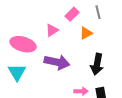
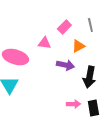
pink triangle: (52, 30) -> (44, 43), turned 40
purple arrow: (57, 62) -> (65, 65), moved, size x0.7

